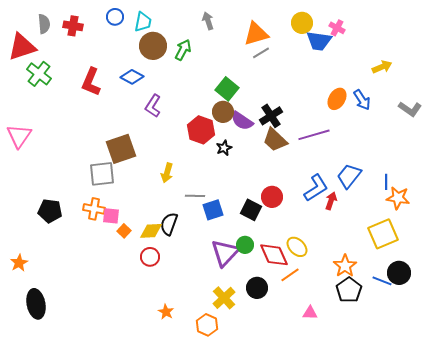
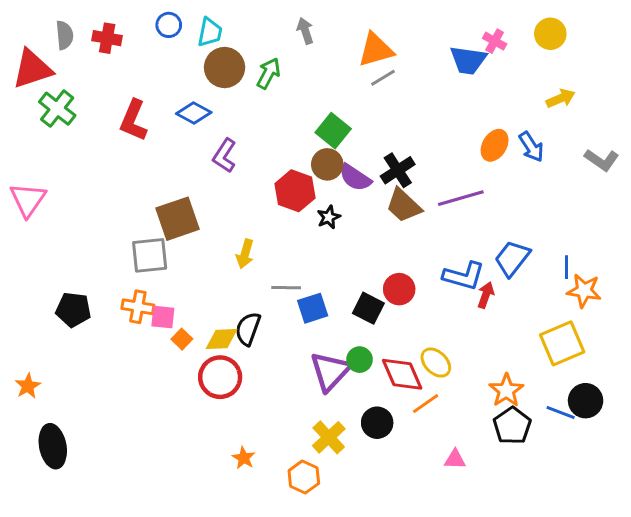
yellow circle: (302, 23) -> (550, 34), moved
blue L-shape: (316, 188) -> (464, 276), turned 48
red circle: (150, 257) -> (220, 377), size x1.5

